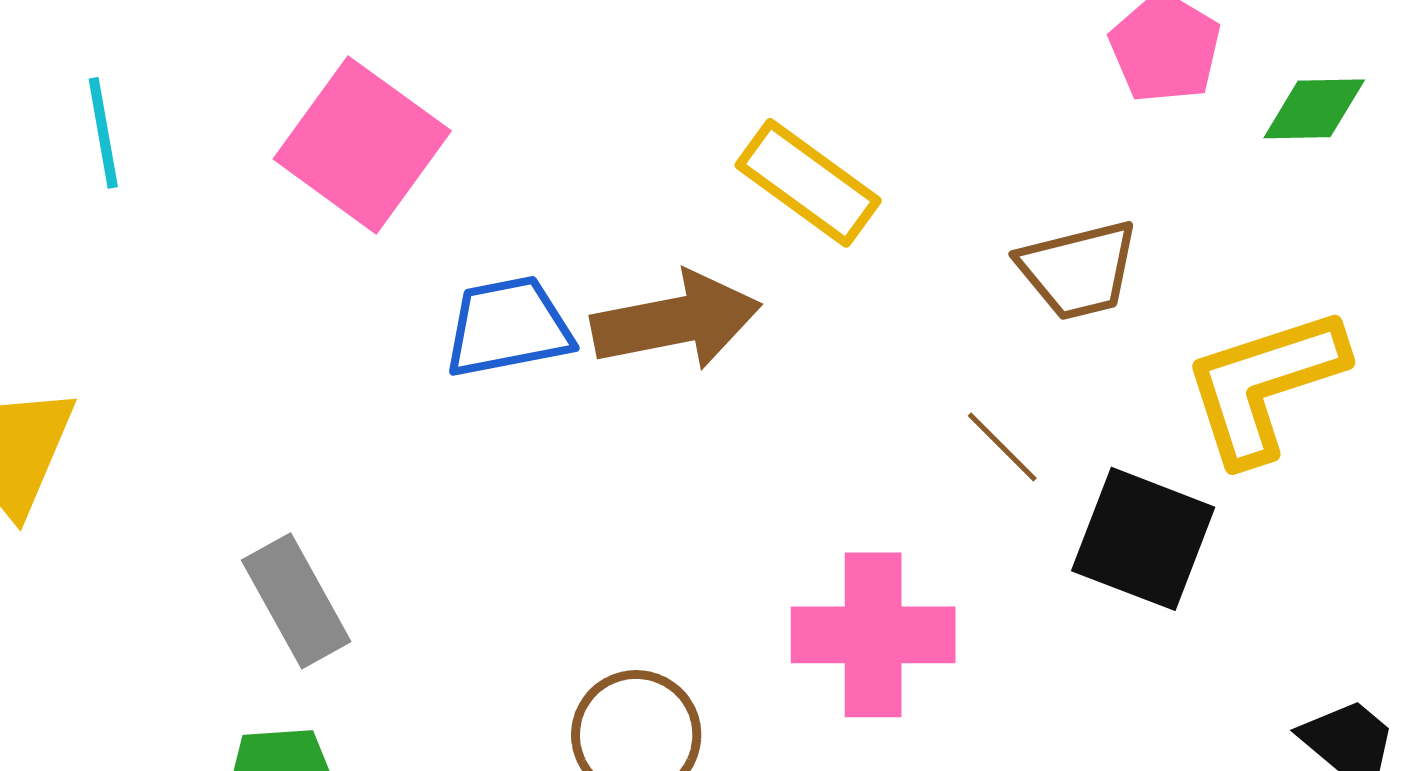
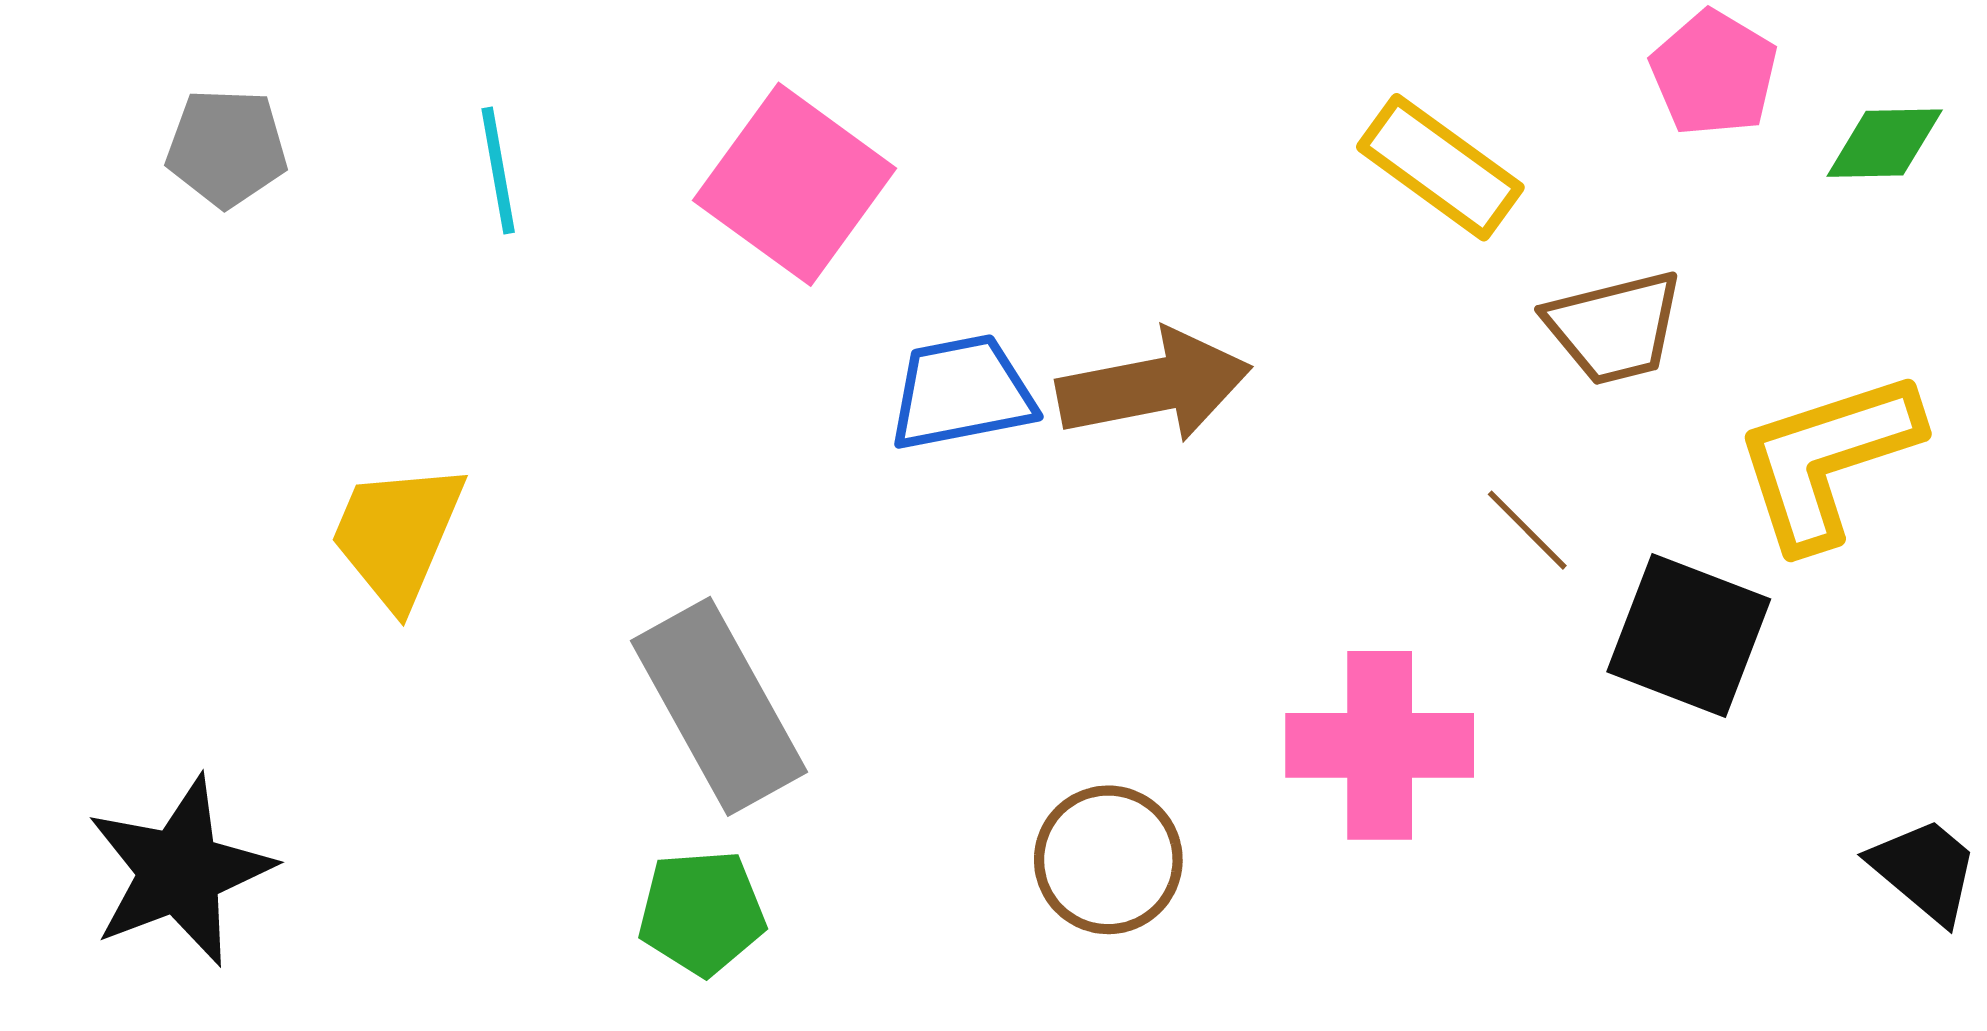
yellow rectangle: (808, 183) -> (1440, 167), moved
gray rectangle: (296, 601) -> (719, 706), size x1.4

